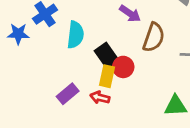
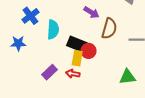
blue star: (18, 34) -> (18, 43), moved
black rectangle: (107, 57) -> (77, 44), turned -30

